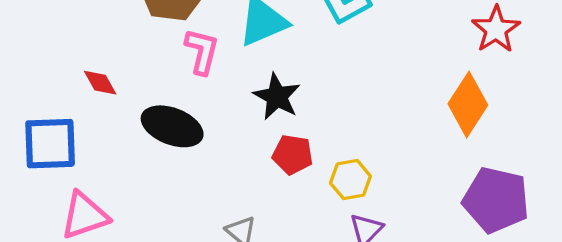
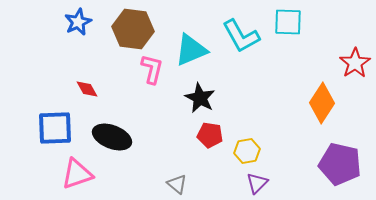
red star: (496, 29) -> (355, 63), moved
black ellipse: (172, 126) -> (112, 137), moved

